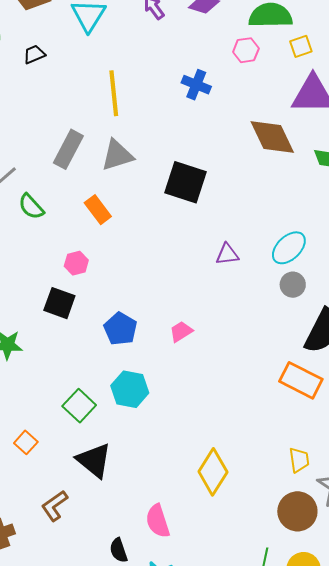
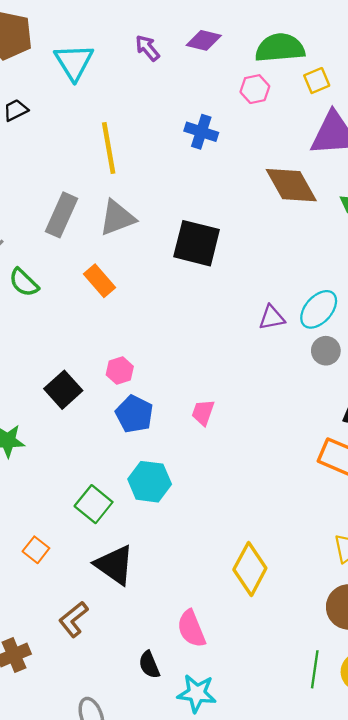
purple triangle: (227, 254) -> (272, 318), moved
pink hexagon: (76, 263) -> (120, 371), moved
black square: (59, 303) -> (63, 390), turned 32
pink trapezoid: (181, 332) -> (203, 412), turned -35

